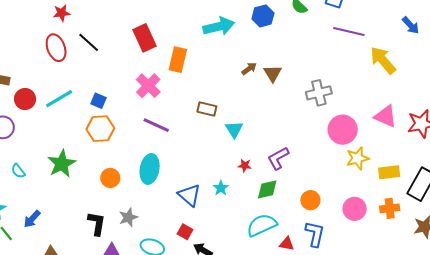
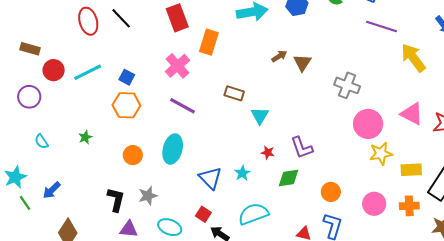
gray cross: (319, 93) -> (347, 85), turned 30
purple L-shape: (278, 158) -> (302, 148), turned -85
green star: (62, 164) -> (85, 137), size x0.5
cyan semicircle: (262, 225) -> (253, 214), moved

